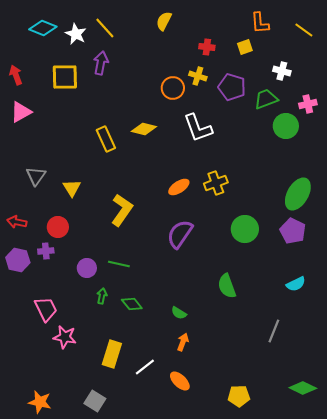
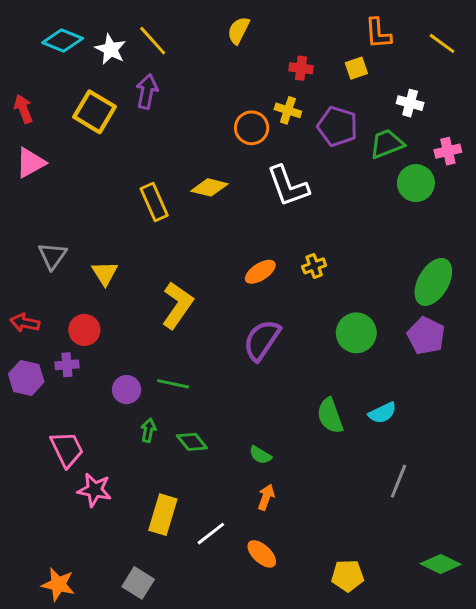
yellow square: (65, 77) -> (95, 112), turned 32
yellow cross: (216, 183) -> (314, 266), size x0.7
cyan semicircle: (296, 284) -> (382, 413), moved

